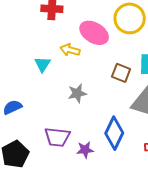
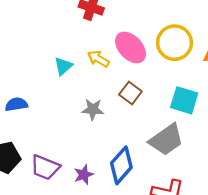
brown square: (121, 73) -> (130, 93), moved
purple trapezoid: (57, 137) -> (45, 167), moved
purple star: (85, 150) -> (84, 175), turned -30

